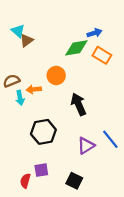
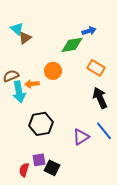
orange rectangle: (102, 55) -> (96, 68), moved
cyan arrow: (20, 98) -> (19, 92), size x1.5
black arrow: (78, 104) -> (100, 98), moved
black square: (74, 181) -> (52, 168), moved

